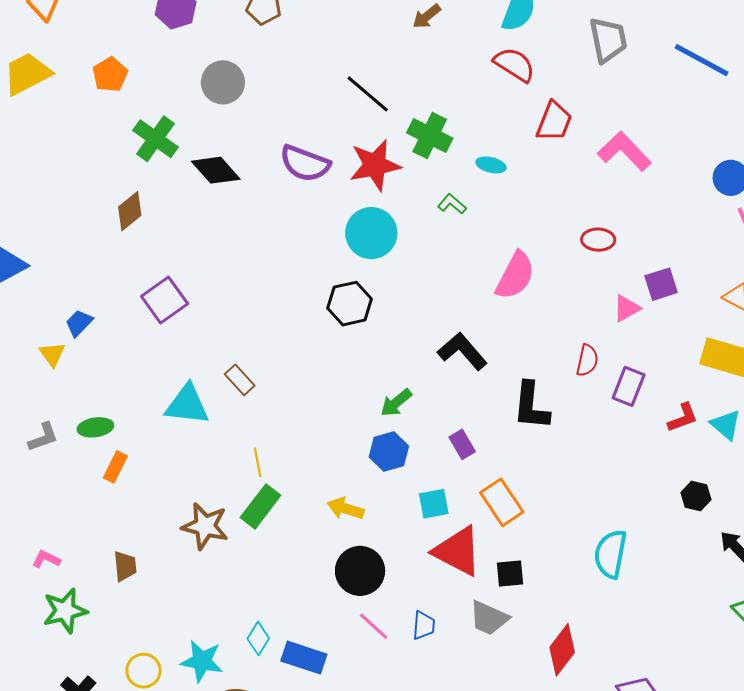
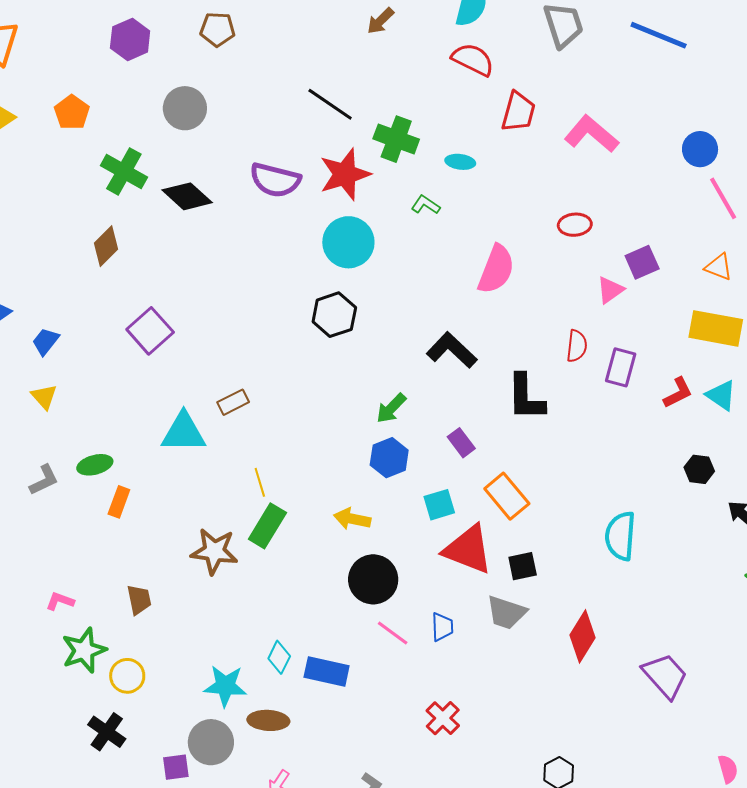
blue trapezoid: (79, 323) -> (46, 341), moved
brown rectangle: (240, 380) -> (233, 402), turned -68
yellow circle: (144, 671) -> (127, 676), moved

